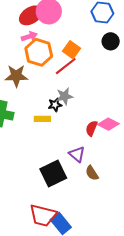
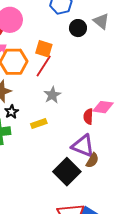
black star: (55, 105) -> (12, 112), moved
purple triangle: (77, 154) -> (83, 146), size x1.4
brown semicircle: (92, 173) -> (92, 160), moved, turned -98

